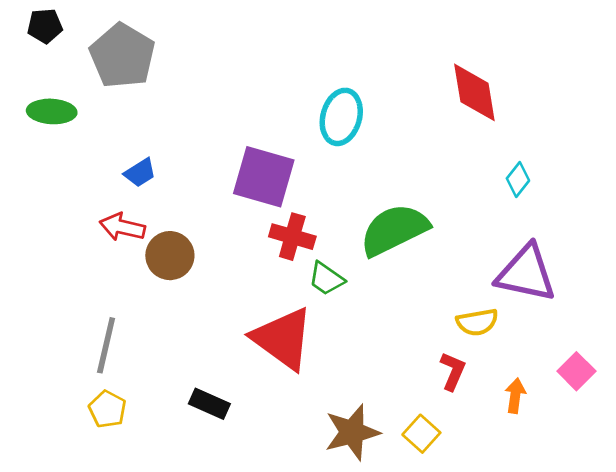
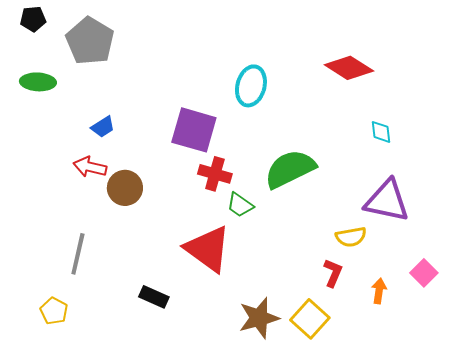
red diamond: (474, 92) -> (349, 68), turned -48
cyan diamond: (518, 179) -> (381, 132), turned -45
yellow pentagon: (107, 409) -> (54, 311), moved
yellow square: (421, 434) -> (310, 319), size x1.4

